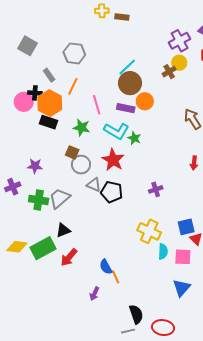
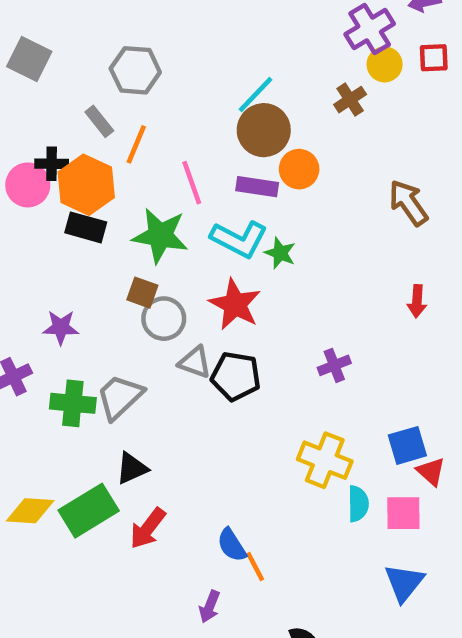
yellow circle: (179, 63) -> (385, 64), moved
gray rectangle: (49, 75) -> (99, 121), moved
green star: (81, 128) -> (160, 236), size x1.4

